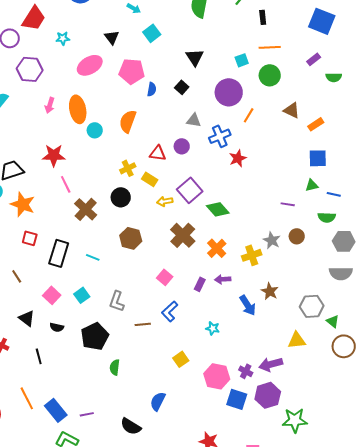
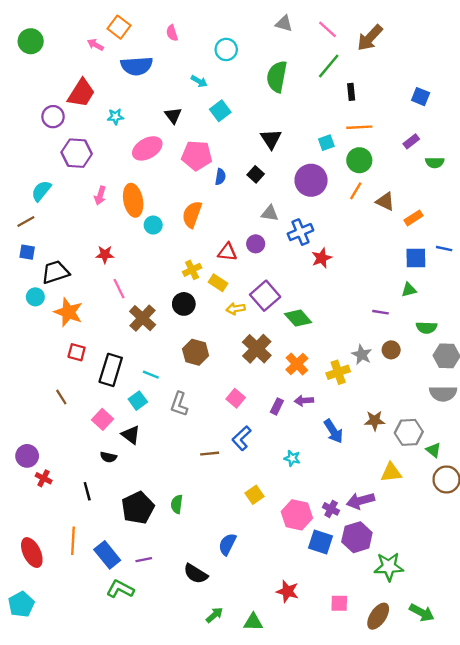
blue square: (322, 21) -> (421, 97), size x0.6
orange line: (249, 115) -> (356, 191), moved
red star: (54, 155) -> (105, 254), size x0.7
blue line: (334, 194) -> (444, 249), moved
brown star: (270, 291) -> (375, 421), moved, turned -30
cyan square: (82, 295) -> (138, 401), moved
gray L-shape: (117, 301) -> (179, 404), moved
black triangle: (27, 318) -> (131, 435), moved
black pentagon: (95, 336) -> (138, 508), moved
orange line: (27, 398) -> (73, 541), turned 30

